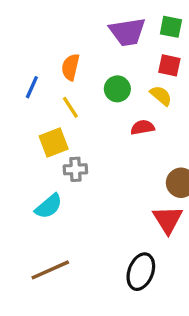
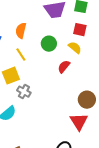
red semicircle: (142, 127) -> (64, 67), turned -40
gray cross: (75, 169) -> (24, 92), turned 32

